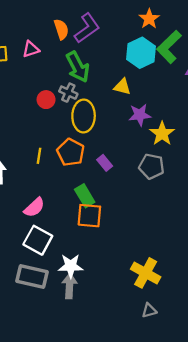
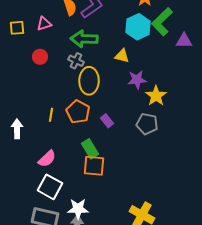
green arrow: (78, 67) -> (84, 39), turned 120
red circle: (46, 100) -> (40, 57), moved

